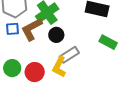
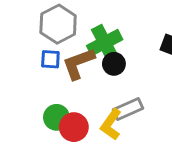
black circle: (56, 35) -> (114, 64), moved
green circle: (12, 68) -> (56, 117), moved

